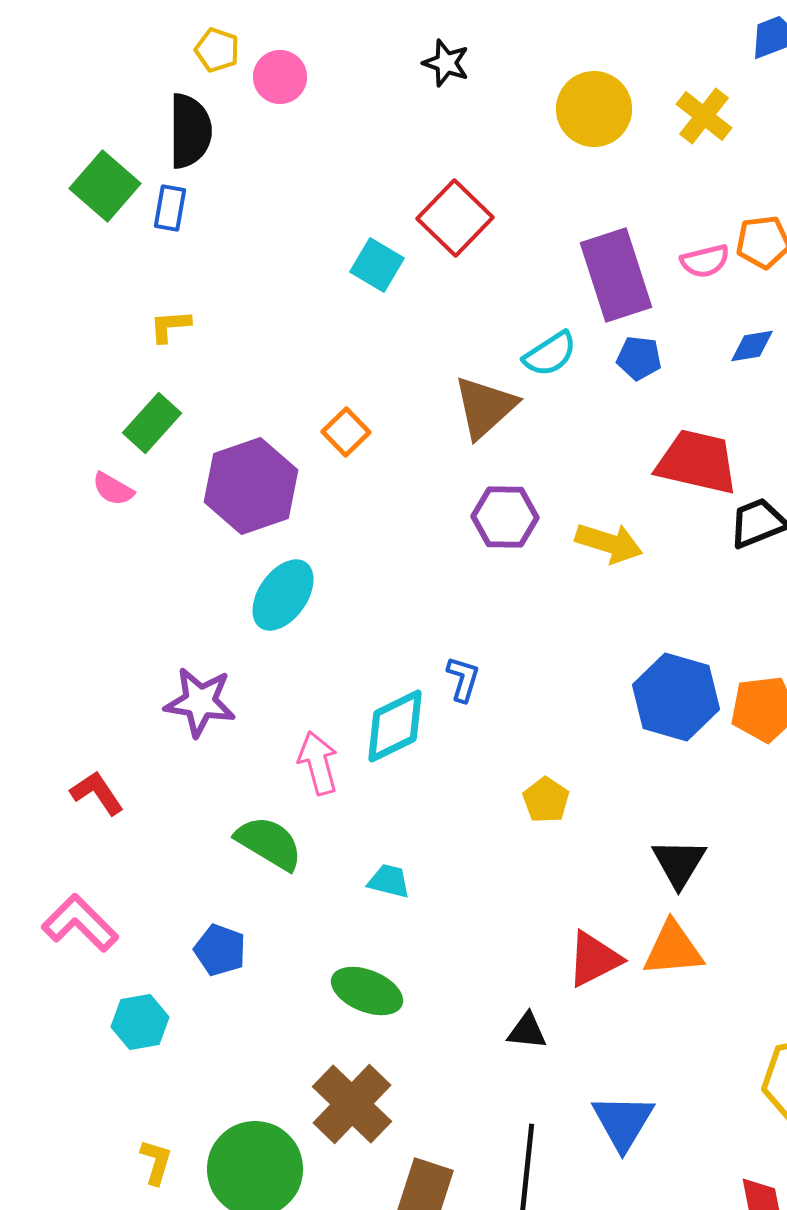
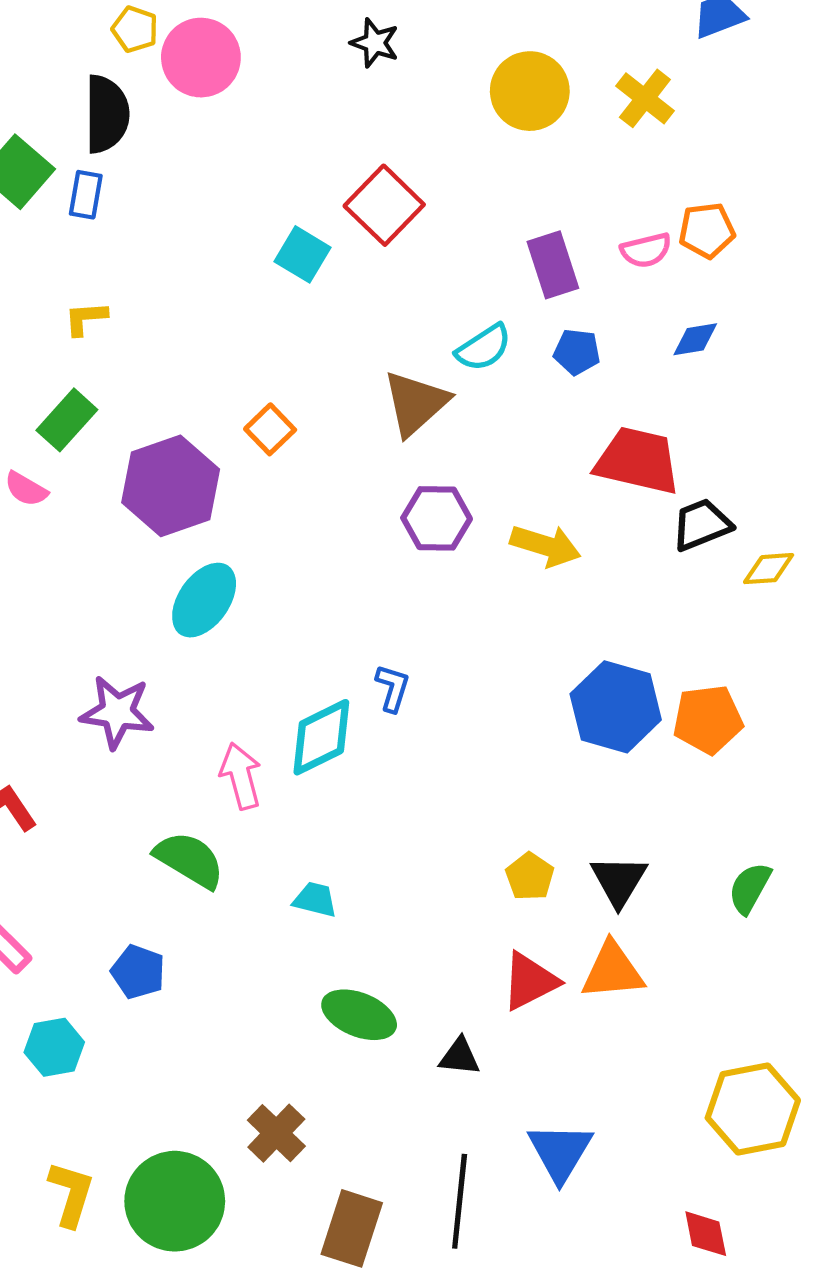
pink circle: (280, 77) -> (201, 58), size x1.4
purple rectangle: (616, 275) -> (553, 265), size x0.7
yellow pentagon: (546, 800) -> (530, 877), moved
green ellipse: (367, 991) -> (359, 1015), moved
brown cross: (352, 1104) -> (276, 1133), size x0.7
yellow L-shape: (156, 1162) -> (71, 1194), size x1.4

